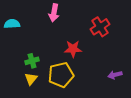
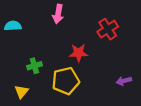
yellow triangle: (31, 79) -> (21, 92), moved

